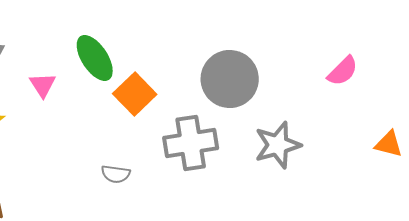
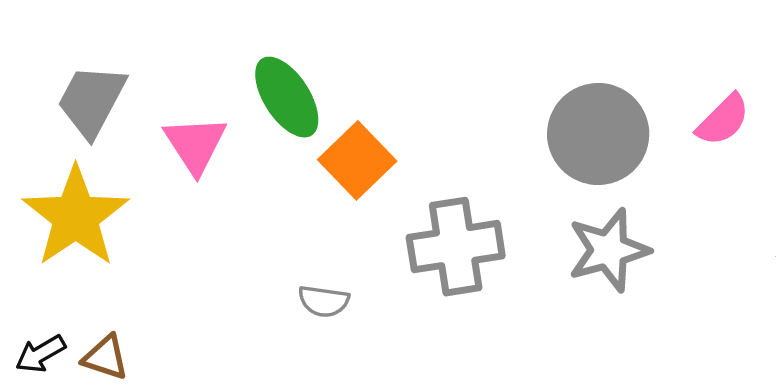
gray circle: (230, 79) -> (598, 134), moved
pink triangle: (43, 85) -> (195, 145), size x1.4

